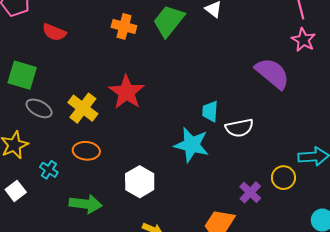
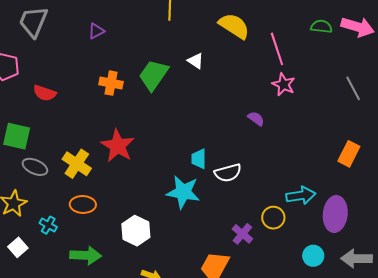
purple semicircle: (272, 73) -> (256, 119), size x0.5

